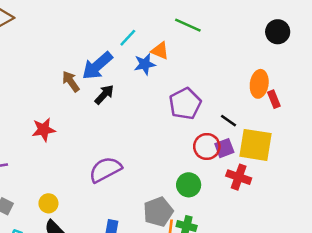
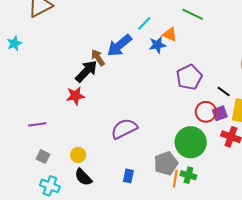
black arrow: (104, 95) -> (86, 71), moved, size x1.4
green circle: (189, 185) -> (191, 142), size x1.6

